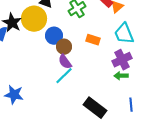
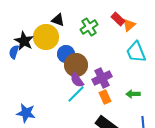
orange rectangle: (93, 40) -> (105, 97), moved, turned 48
brown circle: (64, 47) -> (76, 65), size x1.5
purple cross: (122, 60) -> (102, 78), moved

